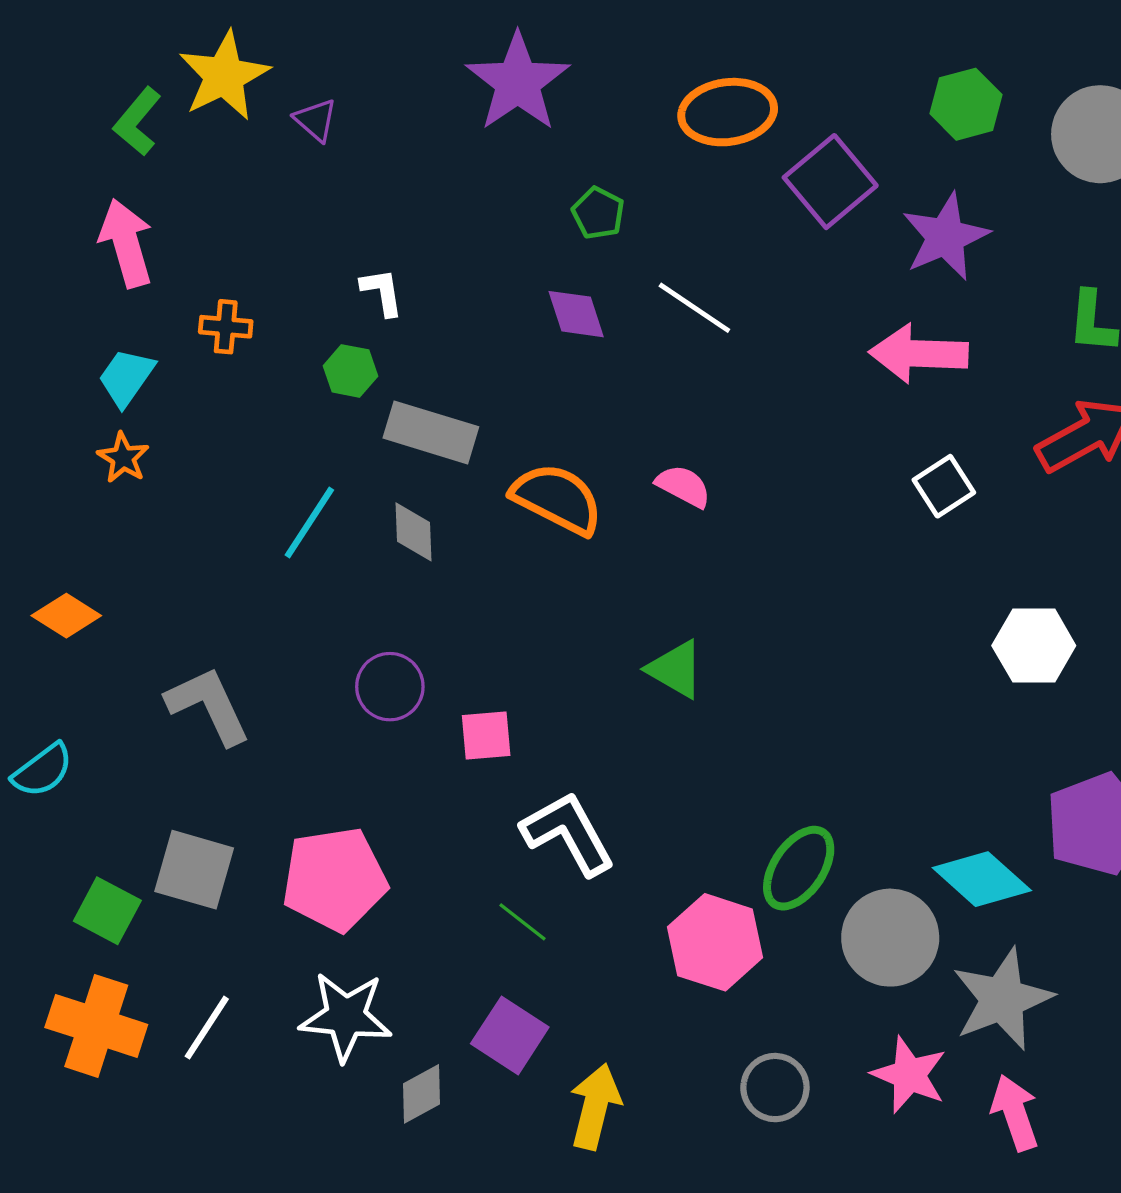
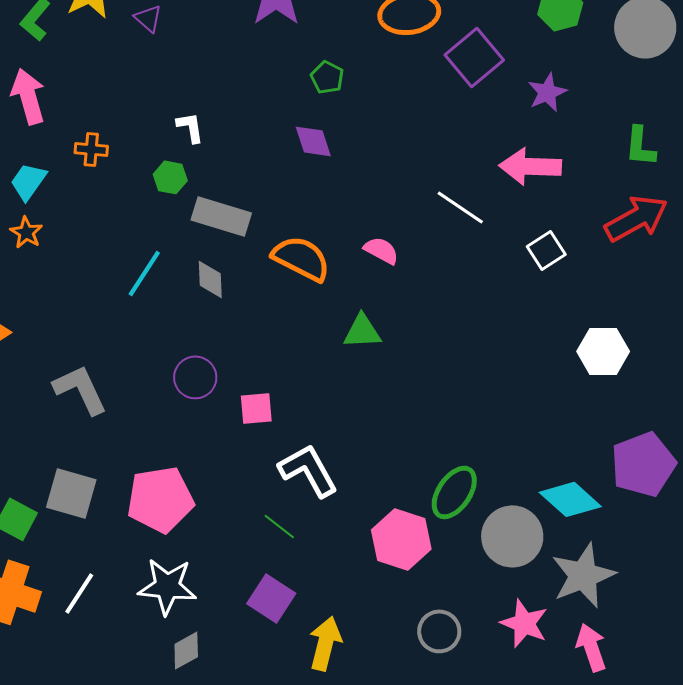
purple star: (945, 237) -> (547, 92), size x0.7
white line: (694, 308) -> (460, 207), moved
green triangle: (676, 669) -> (362, 331), moved, turned -33
gray diamond: (421, 1094) -> (186, 650), moved

